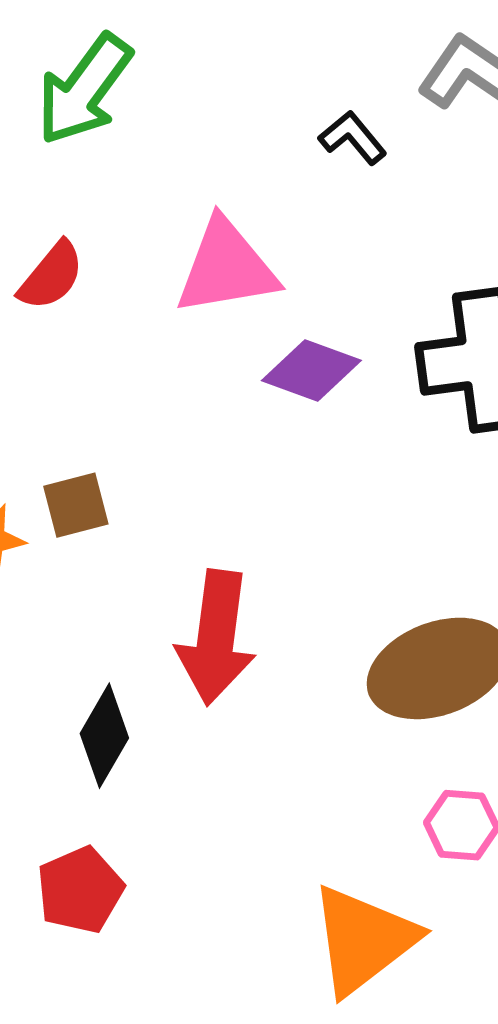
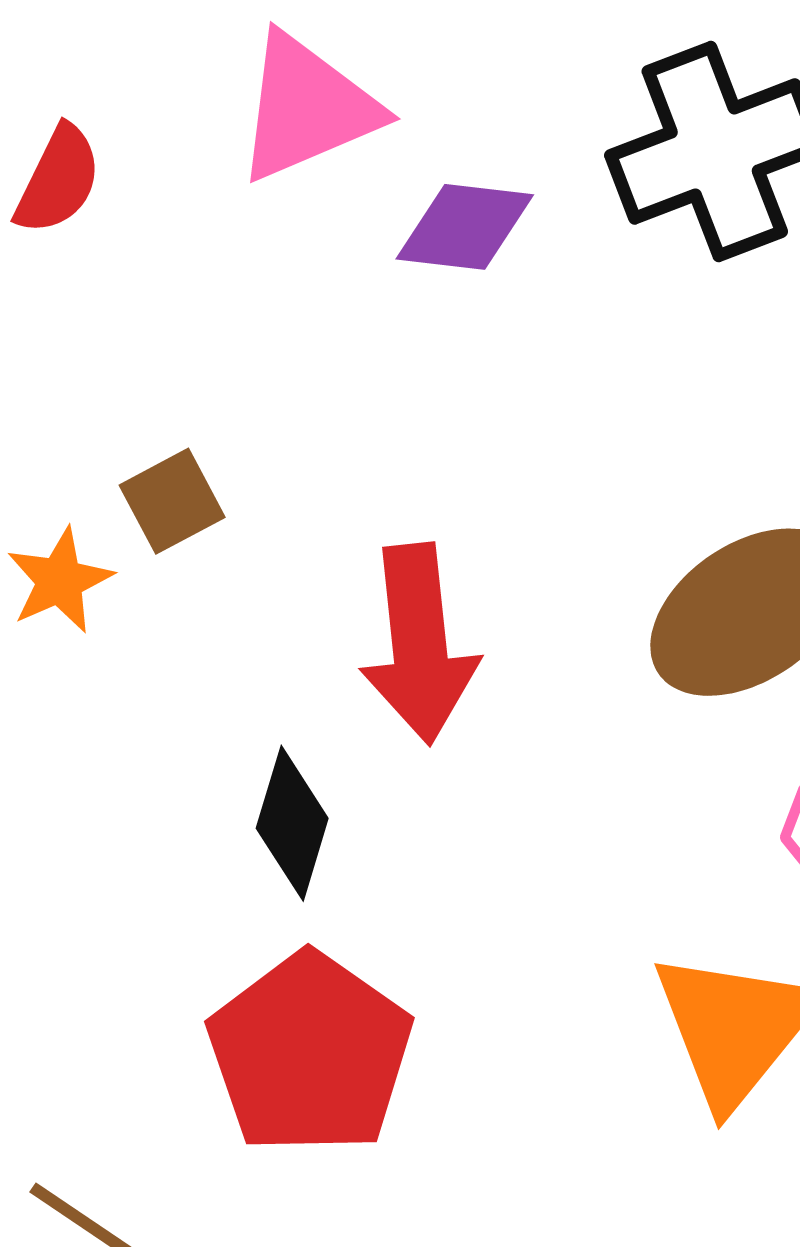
red pentagon: (80, 890) -> (310, 1053), size x1.6

